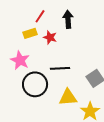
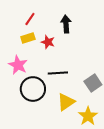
red line: (40, 16) -> (30, 19), moved
yellow triangle: (68, 97) -> (66, 102), turned -30

